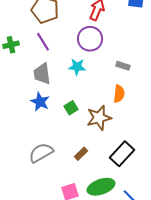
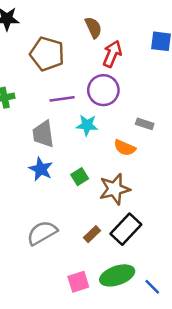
purple line: (43, 42) -> (62, 99), moved, turned -66
orange semicircle: (119, 94) -> (125, 148), moved, turned 108
black rectangle: (122, 154) -> (126, 229), moved

